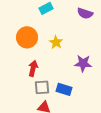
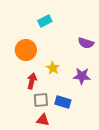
purple semicircle: (85, 13) -> (86, 43), moved
yellow star: (56, 42) -> (53, 68), moved

